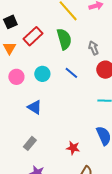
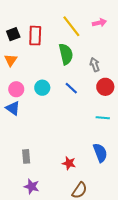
red rectangle: (33, 36) -> (35, 36), moved, turned -48
blue triangle: (35, 107) -> (13, 108), moved
gray rectangle: (30, 143) -> (26, 156), turned -48

